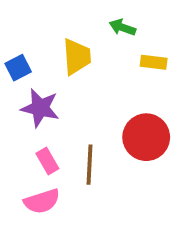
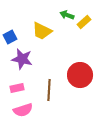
yellow trapezoid: (77, 57) -> (42, 31), turned 120
yellow rectangle: (154, 62) -> (84, 22), moved, turned -48
pink rectangle: (47, 161) -> (17, 88), moved, turned -72

